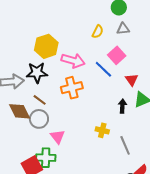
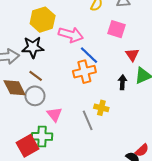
pink square: (117, 55) -> (117, 29), turned -30
blue line: (103, 69) -> (89, 55), moved
orange cross: (72, 88) -> (84, 72), moved
gray line: (125, 145) -> (88, 120), moved

